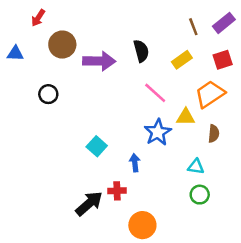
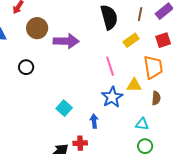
brown line: (193, 27) -> (140, 14), turned 32
black semicircle: (141, 51) -> (109, 17), moved, size x1.4
pink line: (155, 93) -> (110, 66), turned 30
orange trapezoid: (210, 94) -> (153, 67), turned 115

